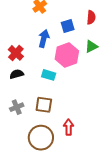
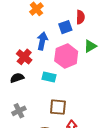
red semicircle: (91, 17) -> (80, 17), moved
red cross: (16, 53) -> (24, 57), moved
brown square: (44, 105) -> (58, 107), moved

